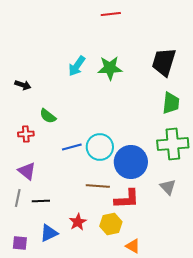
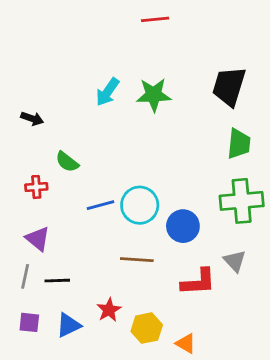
blue circle: (131, 162) -> (183, 226), size x0.7
red L-shape: (127, 199) -> (198, 282), moved
yellow hexagon: (111, 224) -> (147, 328), moved
purple square: (20, 243) -> (29, 322), moved

